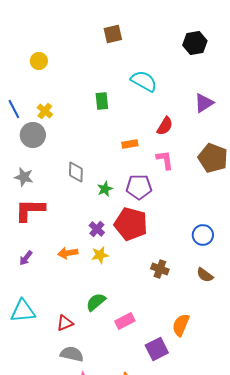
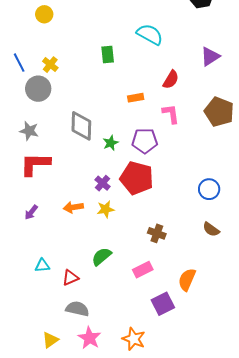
gray diamond: (76, 172) -> (81, 126), size x1.4
brown cross: (160, 269) -> (157, 233), moved
cyan triangle: (23, 311) -> (42, 266), moved, size x0.6
pink rectangle: (125, 321) -> (143, 270), moved

